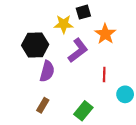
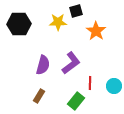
black hexagon: (35, 45) -> (19, 24), moved
purple L-shape: (78, 50) -> (71, 63), moved
red line: (104, 75) -> (90, 83), moved

